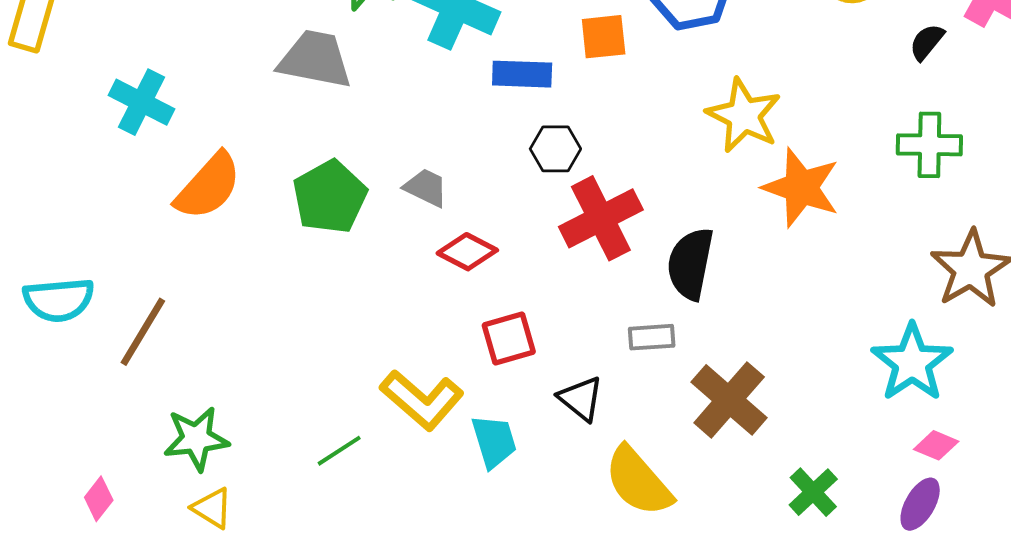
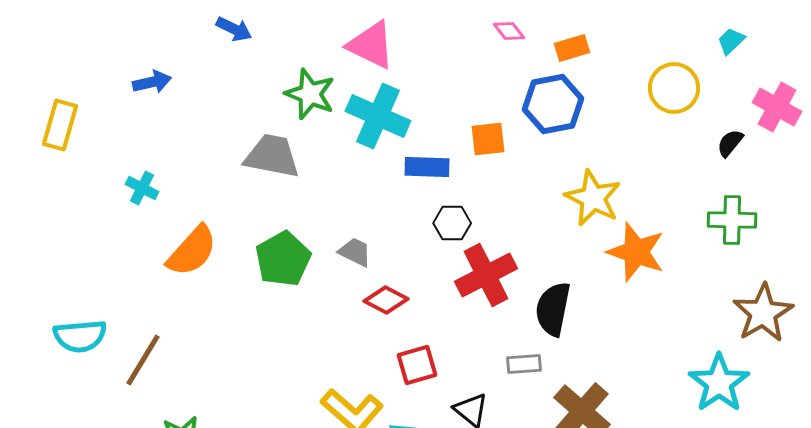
cyan cross: (141, 102) -> (142, 188), size x0.7

